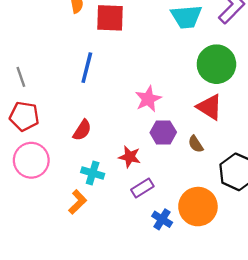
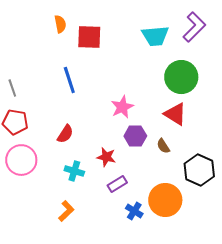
blue line: (87, 68) -> (69, 80), turned -32
orange L-shape: (78, 202) -> (66, 211), moved

